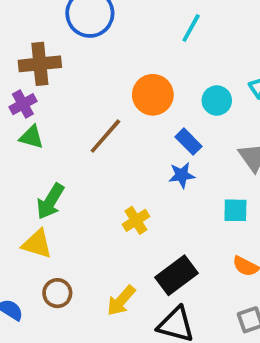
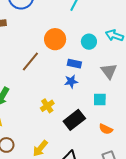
blue rectangle: (188, 142) -> (74, 64), turned -32
black rectangle: (177, 275) -> (74, 120), moved

